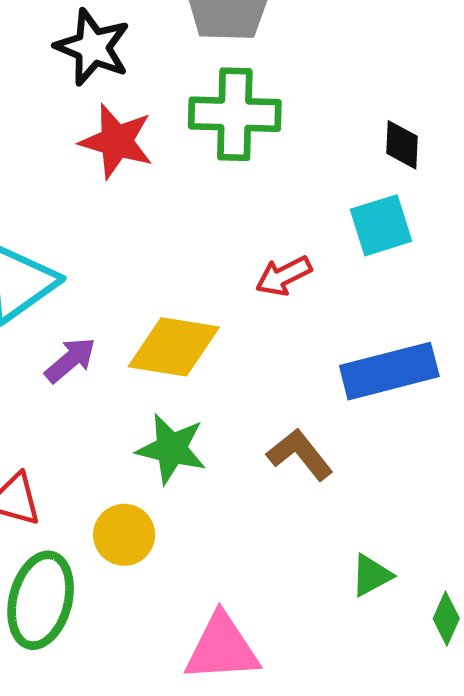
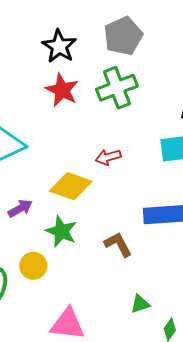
green cross: (235, 114) -> (117, 88), turned -33
red arrow: (284, 276) -> (108, 157), moved
purple arrow: (70, 360) -> (20, 208), moved

